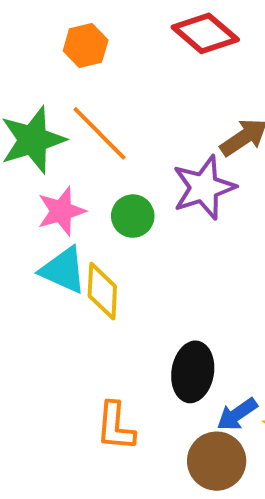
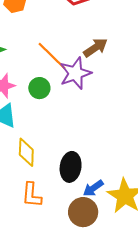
orange line: (99, 133) -> (52, 56), moved
yellow diamond: (102, 291) -> (26, 152), moved

